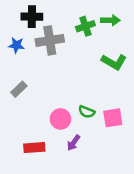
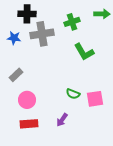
green arrow: (110, 20) -> (102, 14), moved
green L-shape: (114, 62) -> (84, 52), moved, turned 30
pink circle: (60, 119) -> (27, 100), moved

